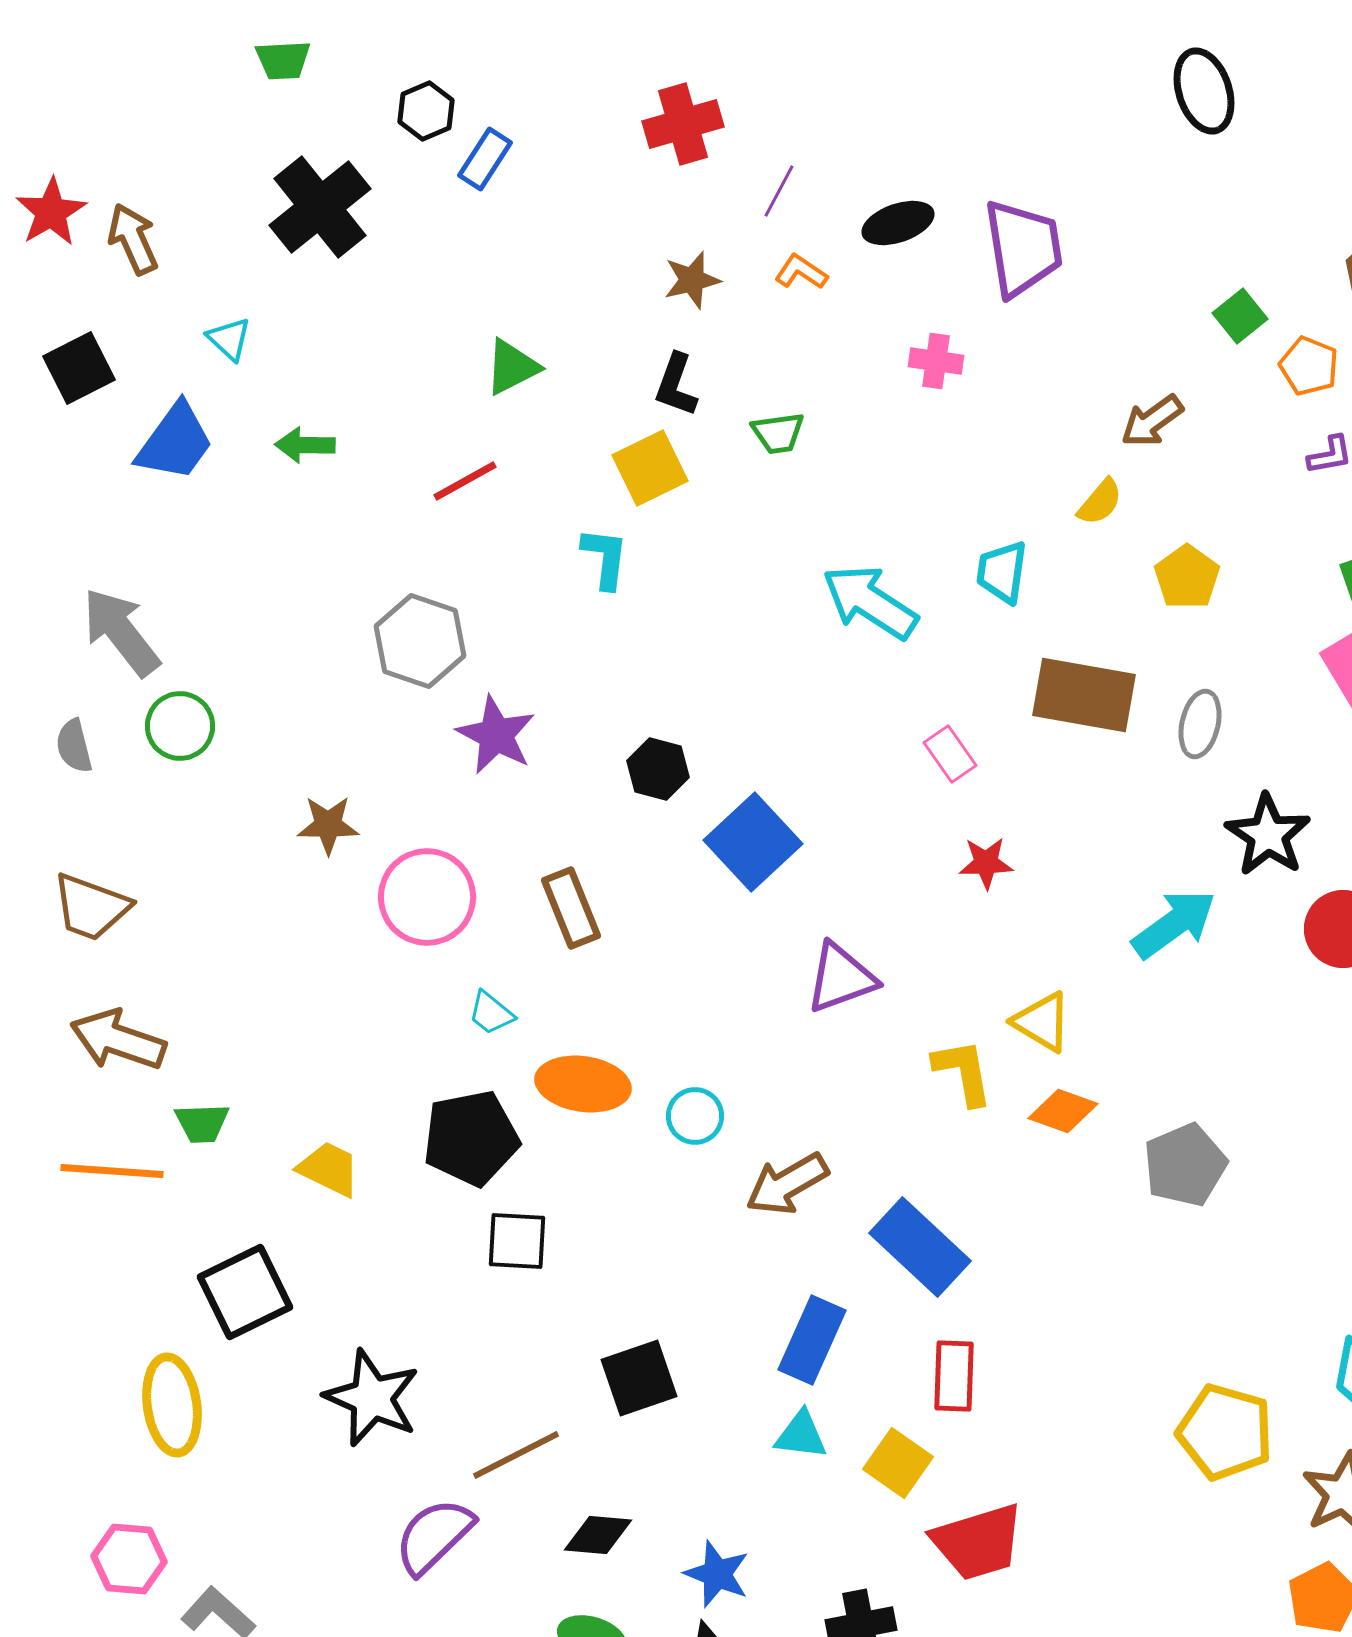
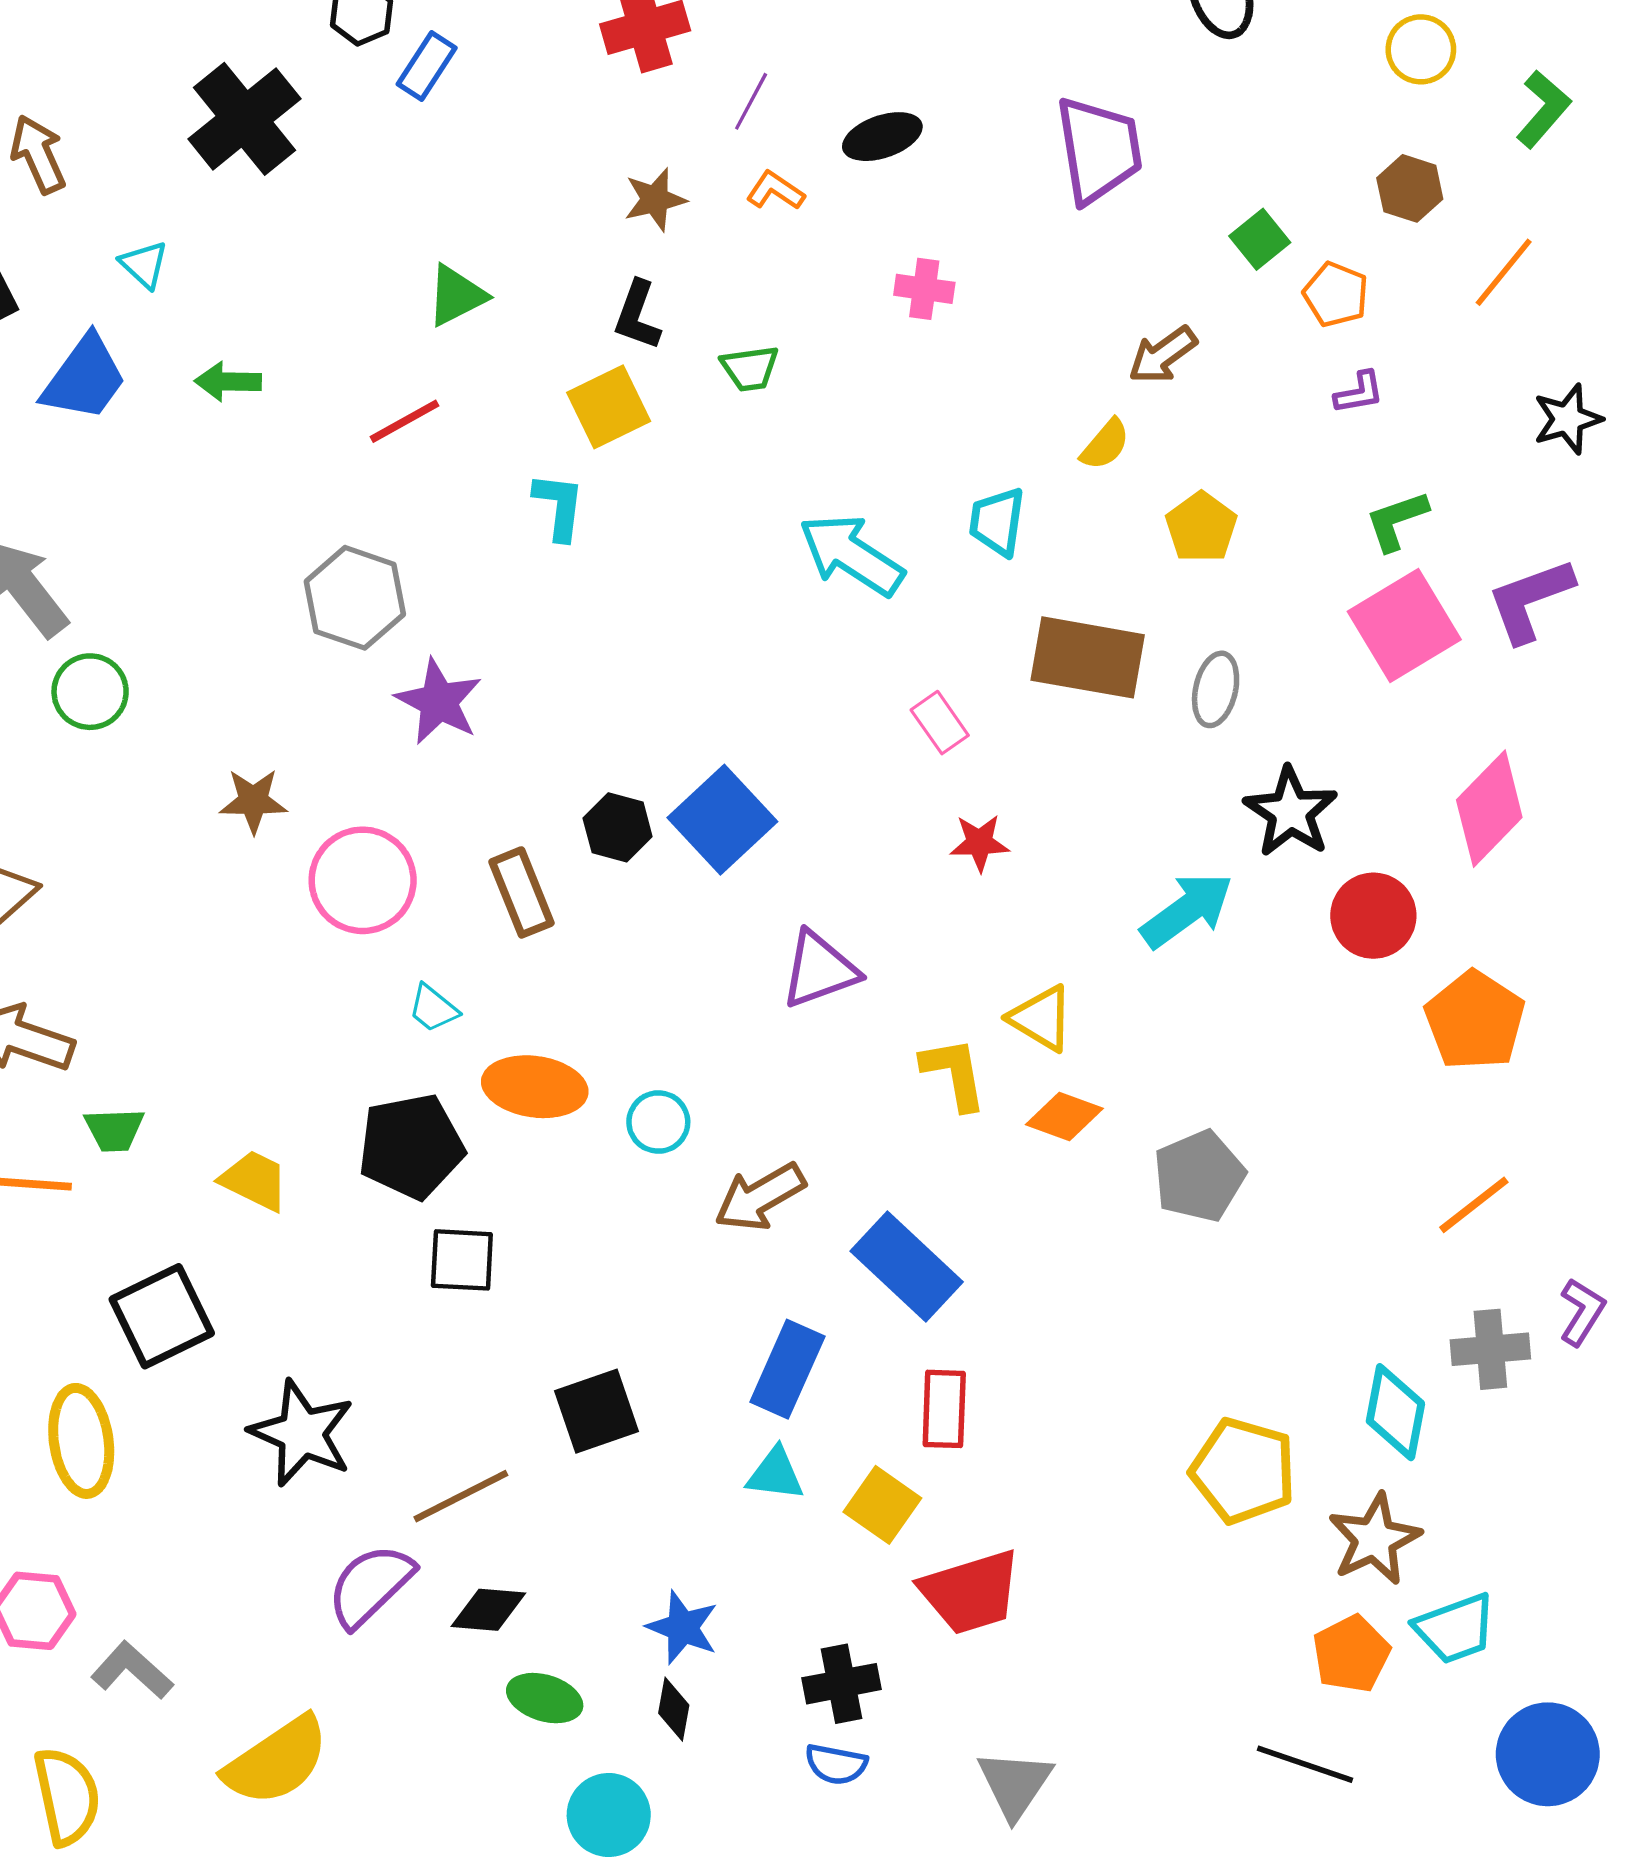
purple trapezoid: (1023, 248) -> (1099, 150), moved
black hexagon: (658, 769) -> (618, 827), moved
black diamond: (598, 1535) -> (488, 1610), moved

